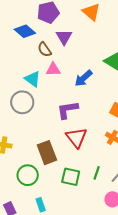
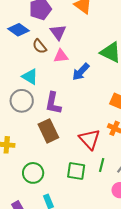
pink triangle: (53, 69) -> (61, 56), moved
purple L-shape: (68, 110) -> (53, 103), moved, turned -65
red triangle: (76, 138) -> (90, 139), moved
brown rectangle: (47, 153) -> (48, 131), moved

